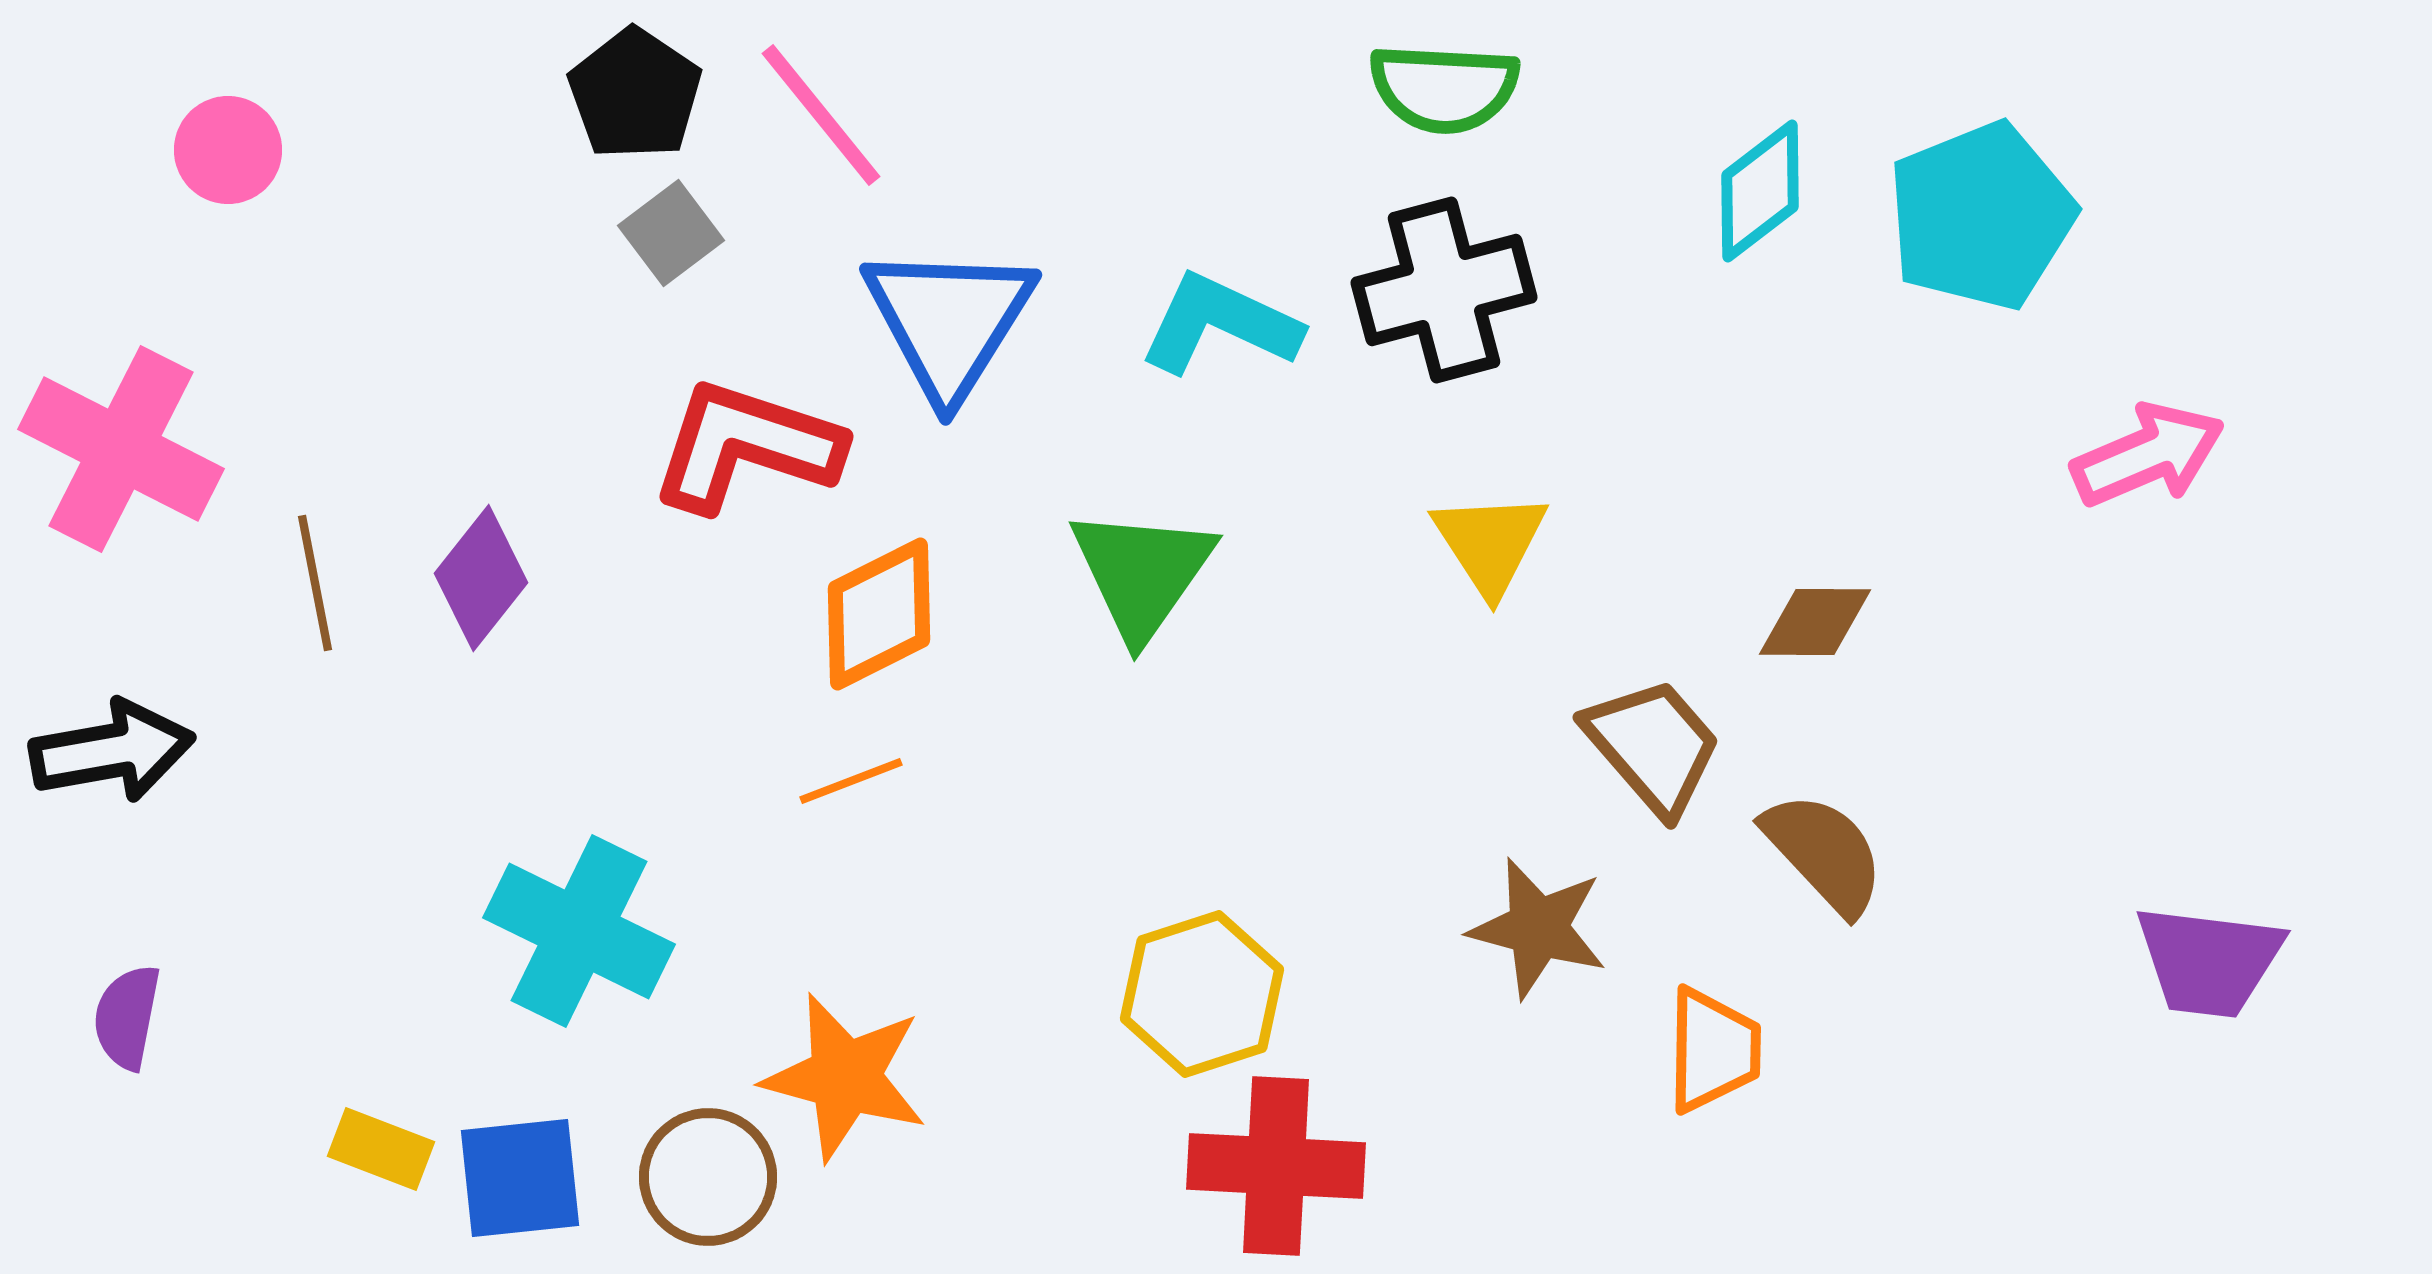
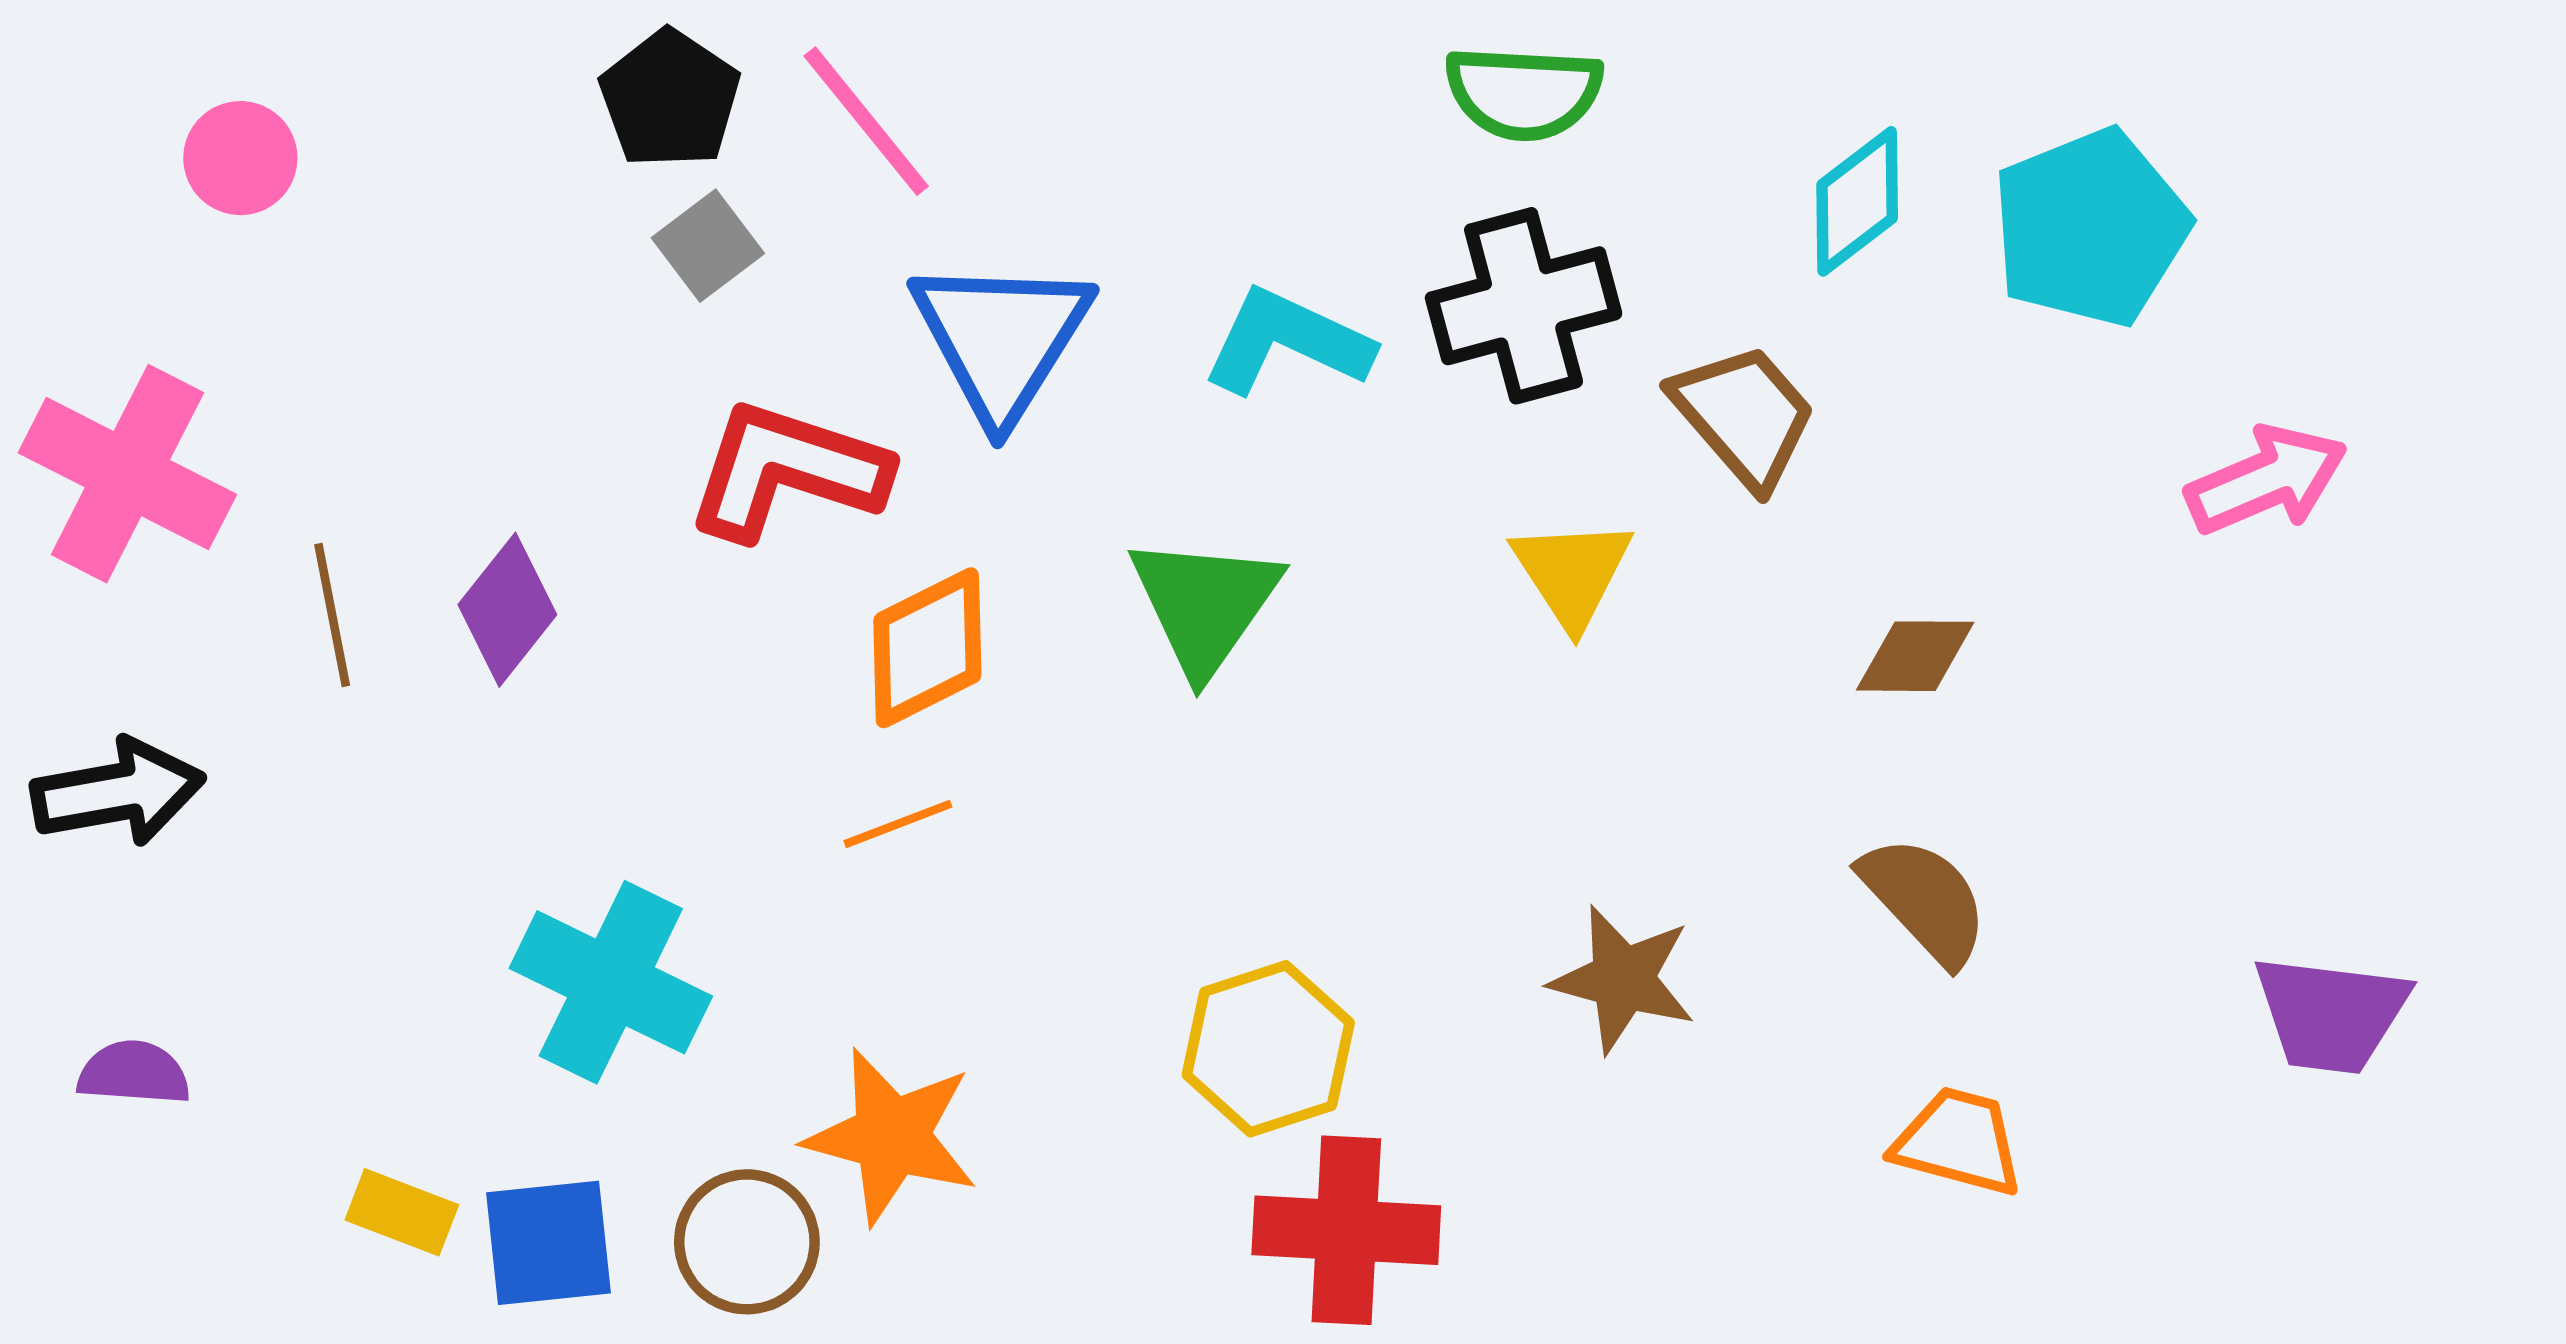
brown trapezoid: (1653, 746) -> (1744, 416), moved
purple semicircle: (127, 1017) -> (134, 1073), turned 83
orange trapezoid: (1713, 1050) -> (1958, 1142), moved, turned -76

